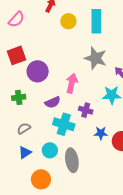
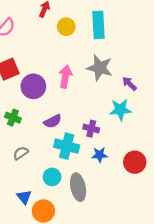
pink arrow: (72, 83) -> (65, 77), moved
green cross: (19, 97) -> (13, 118), turned 32
blue star: (101, 133) -> (100, 155), moved
blue triangle: (25, 152) -> (24, 197), moved, turned -32

